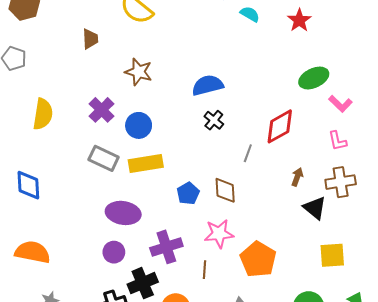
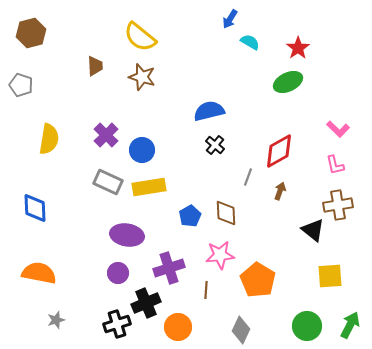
brown star: (139, 72) -> (142, 77), moved
green ellipse: (314, 78) -> (288, 82), moved
brown arrow: (297, 177) -> (280, 191), moved

